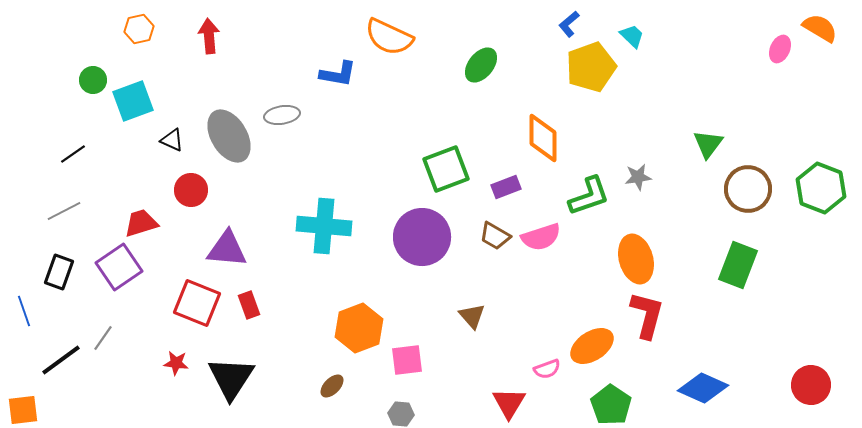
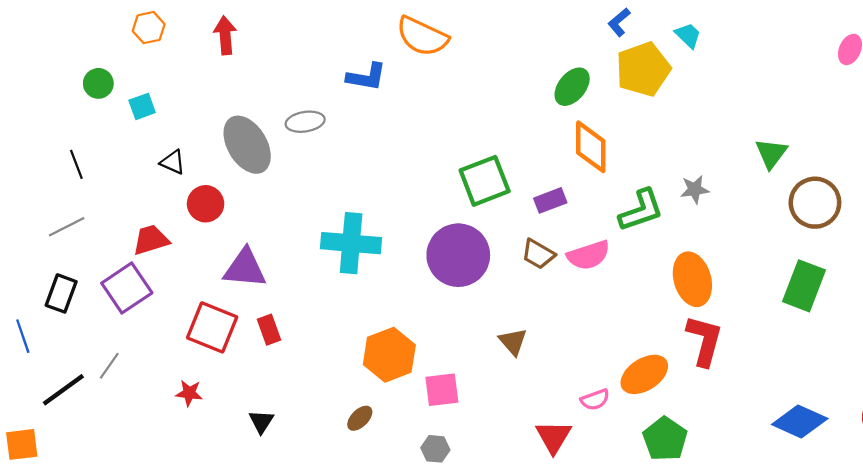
green ellipse: (481, 65) -> (572, 87), moved
cyan square: (133, 101) -> (142, 106), size x0.6
black triangle: (172, 140) -> (173, 162), moved
black line: (73, 154) -> (76, 164), turned -76
black triangle: (231, 378) -> (261, 421), moved, size x0.5
blue diamond: (703, 388) -> (800, 421), moved

